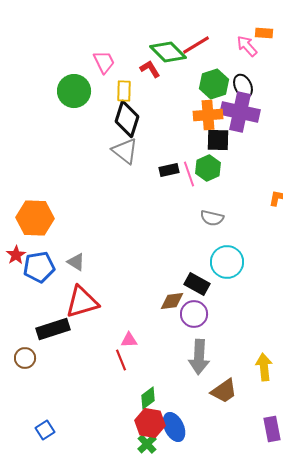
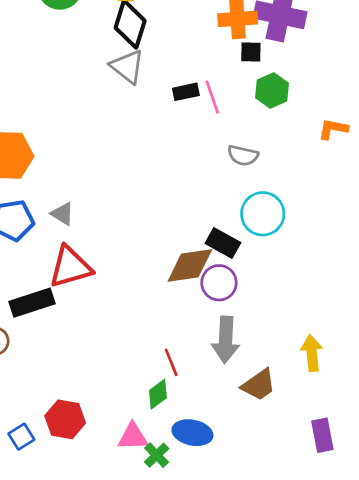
black square: (218, 140) -> (251, 52), size x0.7
green hexagon: (208, 168) -> (272, 90), moved
brown diamond: (172, 301) -> (190, 266), size x1.5
pink triangle: (129, 340) -> (133, 437), moved, size x1.4
red line: (121, 360) -> (171, 362), moved
red hexagon: (150, 423) -> (65, 419), moved
blue ellipse: (174, 427) -> (192, 433), turned -52

